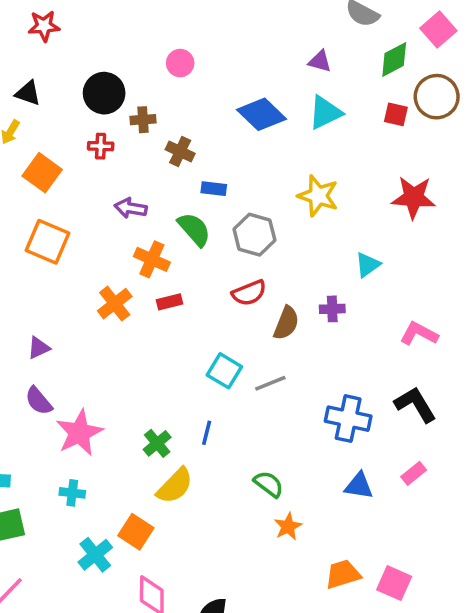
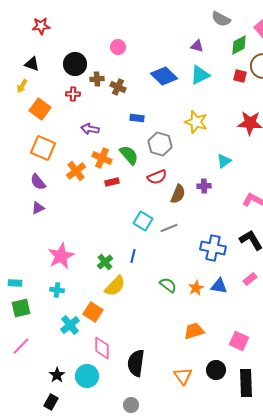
brown cross: (180, 151) -> (118, 87), moved
green semicircle: (194, 229) -> (129, 155), moved
orange cross: (115, 304) -> (76, 171), moved
purple semicircle: (39, 401) -> (38, 182), moved
orange star: (288, 526) -> (196, 288), moved
orange trapezoid: (343, 574) -> (194, 331), moved

